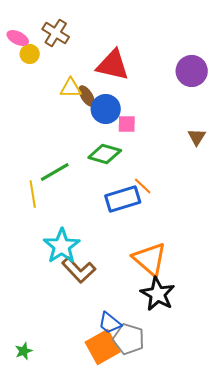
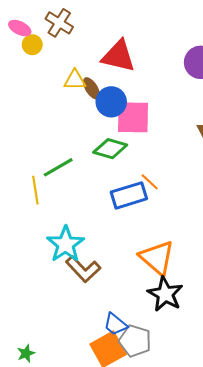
pink square: (127, 124) -> (133, 117), size x1.8

